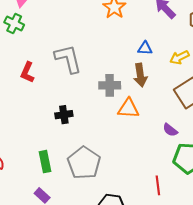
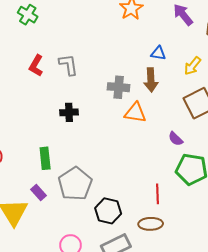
yellow arrow: (179, 57) -> (192, 66), turned -30
gray L-shape: (68, 59) -> (68, 65), moved, size x0.7
gray pentagon: (84, 163) -> (75, 184), moved

